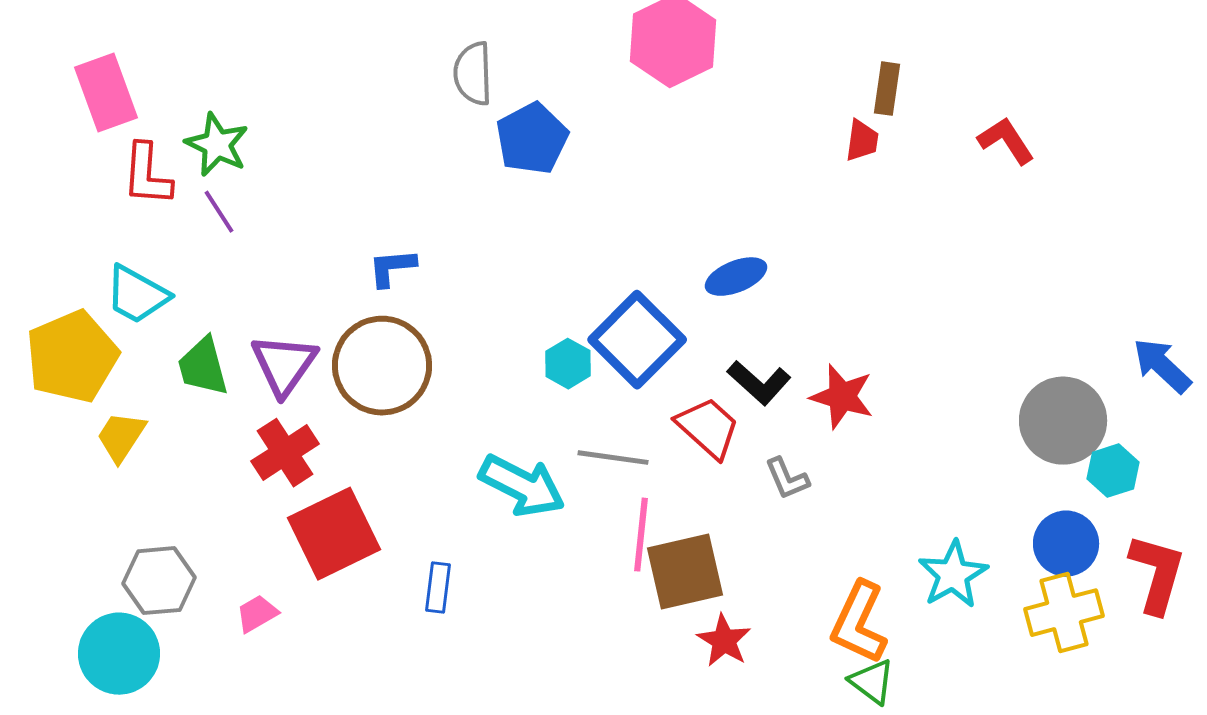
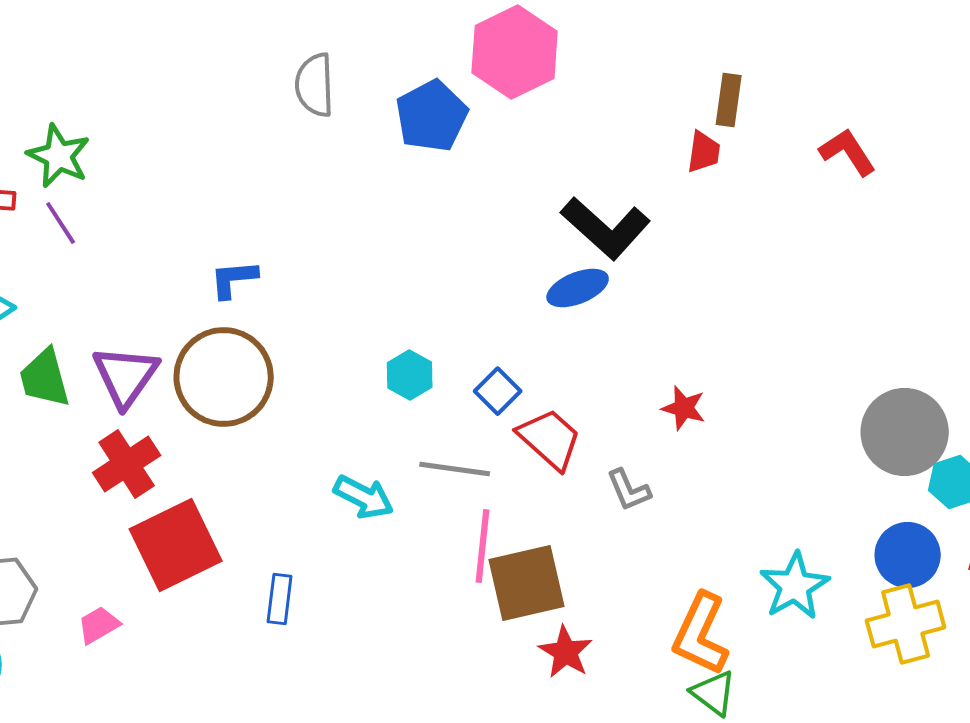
blue pentagon: (532, 139) -> (432, 116), moved
blue square: (637, 340) -> (498, 391), moved, size x0.5
black L-shape: (759, 383) -> (606, 228), moved, size x1.4
red star: (842, 397) -> (684, 408), size x0.7
cyan arrow: (522, 486) -> (364, 497), size x0.7

